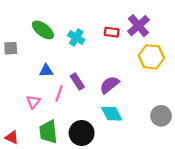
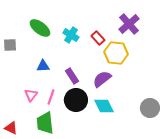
red rectangle: (112, 32) -> (98, 38), moved, turned 40
yellow hexagon: (151, 57) -> (116, 53), moved
pink line: (59, 93) -> (51, 97), moved
black circle: (82, 133) -> (76, 100), moved

